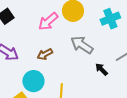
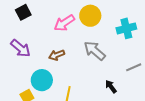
black arrow: (102, 69) -> (111, 87), moved

